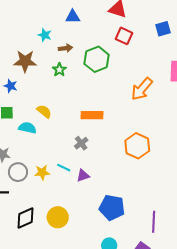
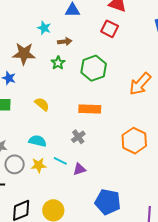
red square: (124, 36) -> (110, 29), moved
green hexagon: (97, 59) -> (94, 68), moved
cyan semicircle: (27, 128) -> (38, 141), moved

